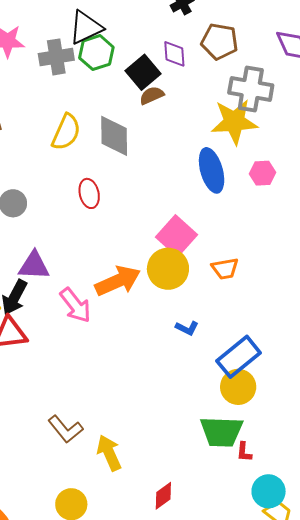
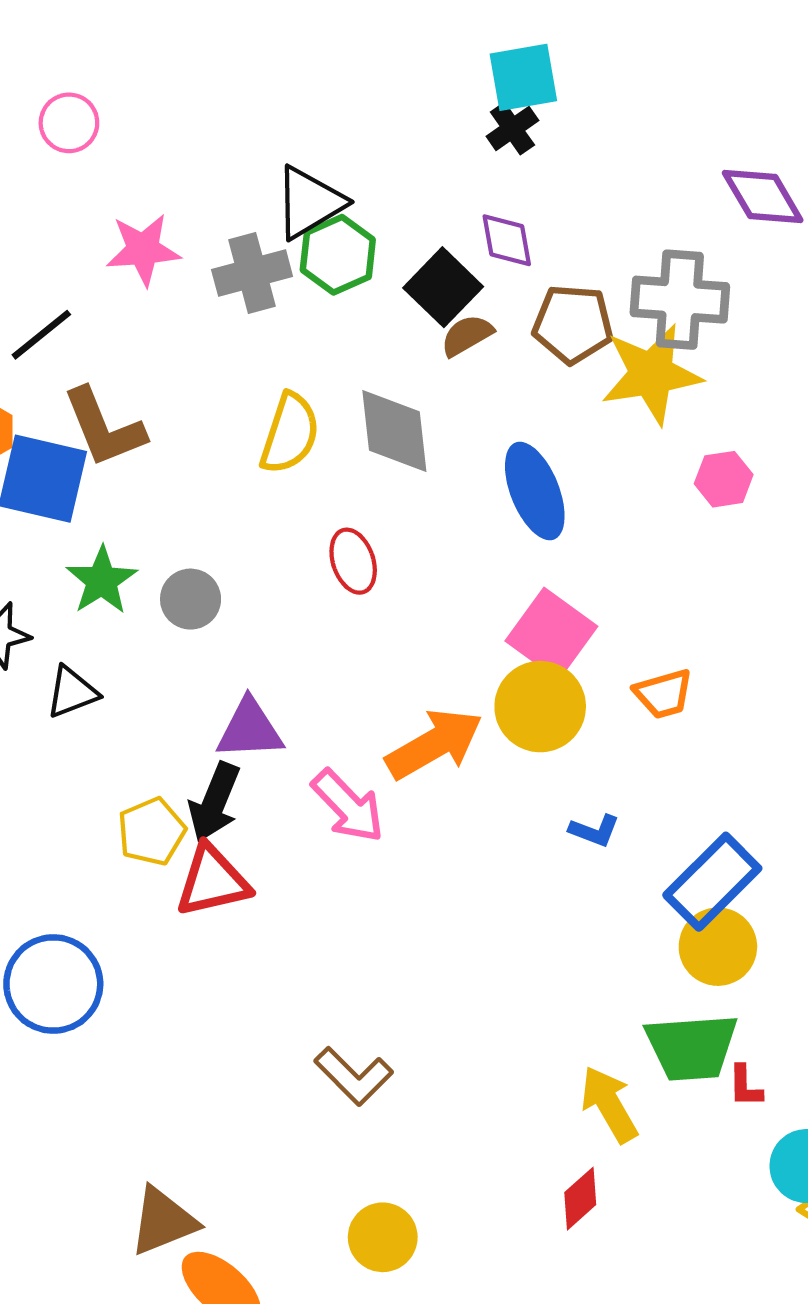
brown pentagon: (220, 42) -> (573, 324), moved
blue ellipse: (212, 170) -> (535, 491), moved
yellow arrow: (109, 453) -> (609, 1104), moved

